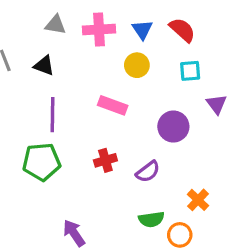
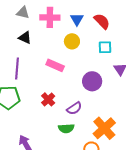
black triangle: (44, 66) -> (25, 38), moved
red cross: (105, 160) -> (48, 99), turned -32
orange cross: (198, 200) -> (104, 128), size x1.6
green semicircle: (151, 219) -> (66, 128), moved

